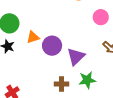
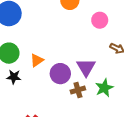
purple circle: (52, 46) -> (60, 74), moved
brown cross: (62, 84) -> (78, 90), moved

